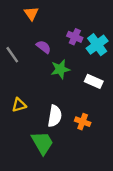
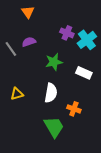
purple semicircle: (44, 47) -> (29, 42), moved, turned -56
white semicircle: (55, 116) -> (51, 93), moved
green trapezoid: (42, 143) -> (54, 127), moved

